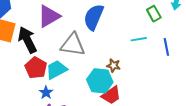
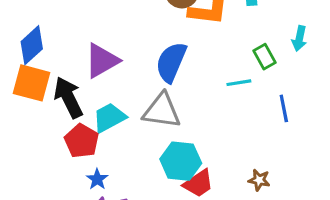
cyan line: (139, 39) -> (239, 83), moved
gray triangle: (73, 45) -> (162, 111), moved
brown star: (114, 66) -> (259, 180), moved
cyan trapezoid: (56, 70) -> (109, 118), moved

